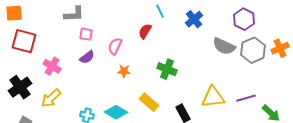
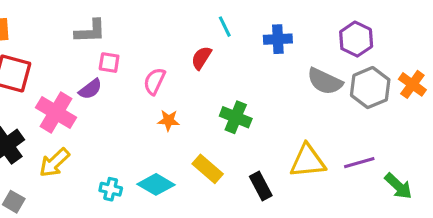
blue cross: (194, 19) -> (278, 39), turned 36
orange cross: (280, 48) -> (412, 84), turned -30
purple semicircle: (87, 57) -> (90, 89), moved
pink cross: (52, 66) -> (56, 113), size x1.4

